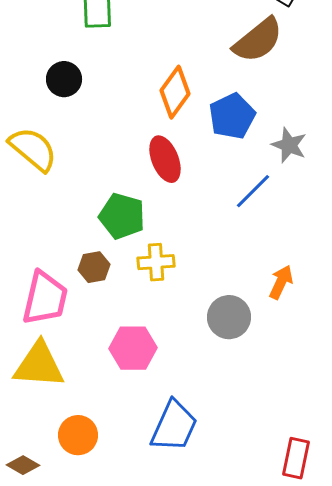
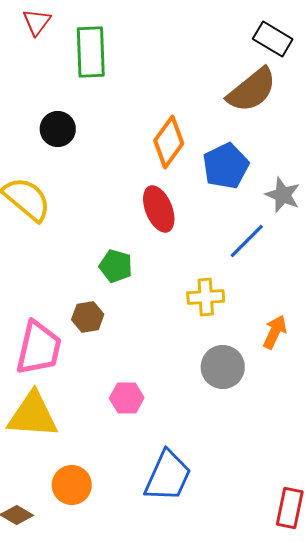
green pentagon: (122, 216) -> (116, 266), size x0.7
yellow cross: (156, 262) -> (206, 297), moved
pink hexagon: (133, 348) -> (127, 398), size x0.7

